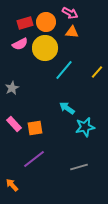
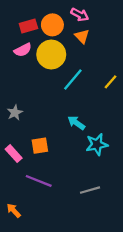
orange triangle: (72, 32) -> (82, 36), turned 40
gray star: (12, 88) -> (15, 113), moved
pink rectangle: (14, 124) -> (14, 154), moved
purple line: (34, 159) -> (39, 181), turned 60

